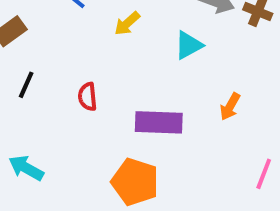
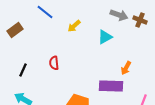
black line: (26, 85) -> (23, 70), moved
purple rectangle: (159, 122) -> (111, 86), moved

